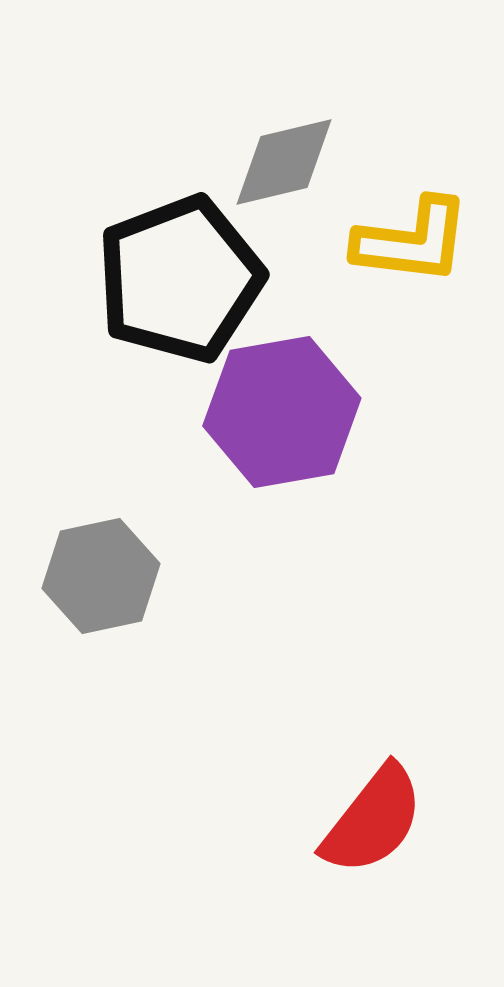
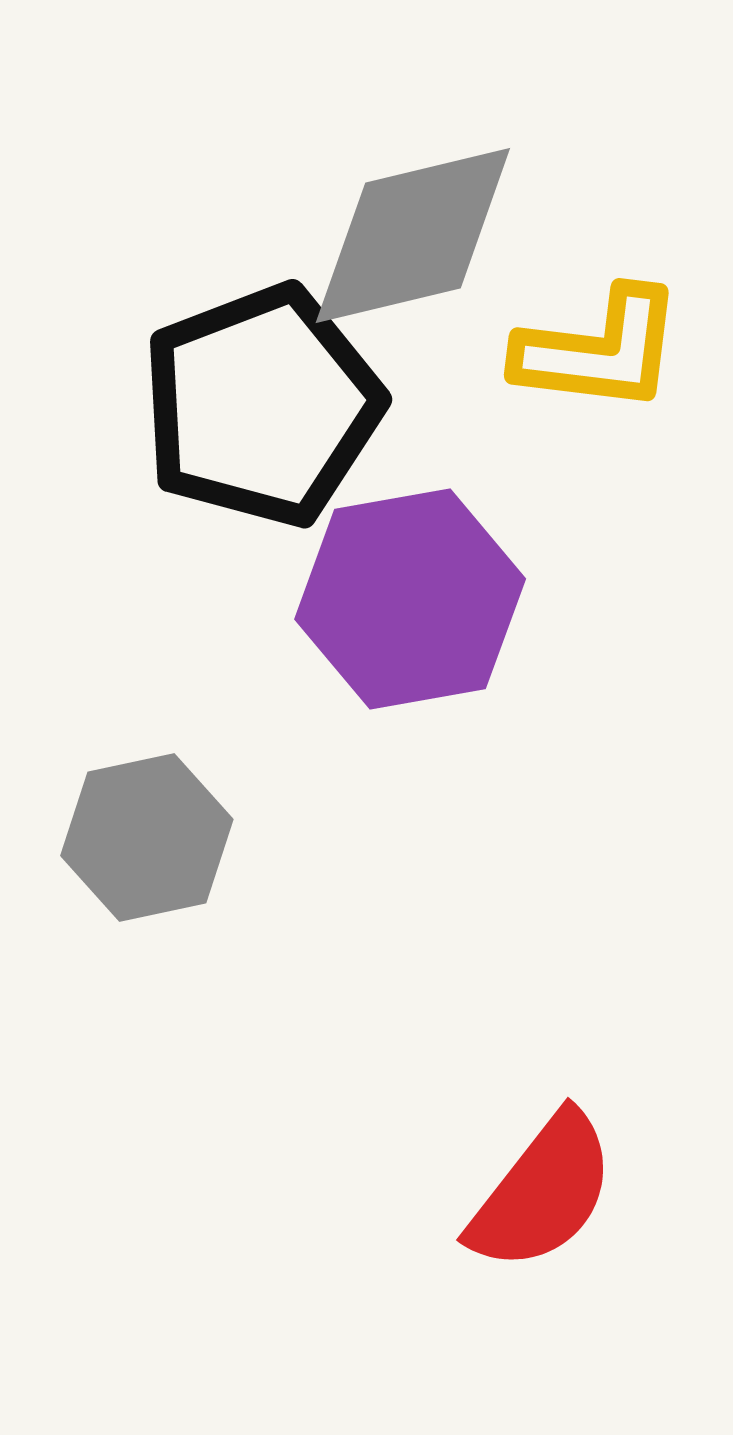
gray diamond: (284, 162) -> (413, 235), size x1.4

